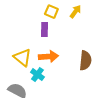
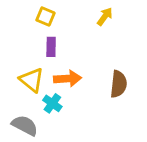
yellow square: (51, 12) -> (45, 17), moved
purple rectangle: (44, 30) -> (51, 47), moved

